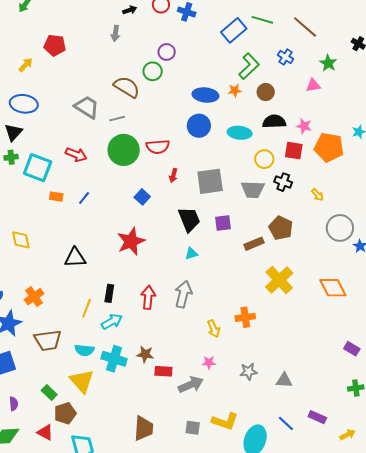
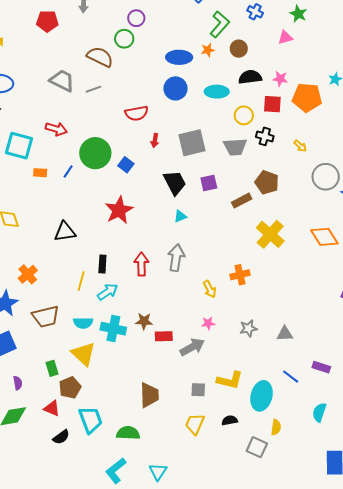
red pentagon: (55, 45) -> (47, 21), moved
green circle: (124, 150) -> (95, 153), moved
green rectangle: (49, 392) -> (52, 368), turned 35

